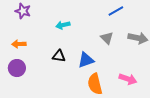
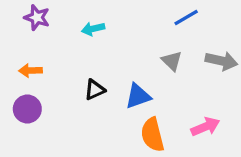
cyan arrow: (63, 25) -> (93, 29), moved
black triangle: (59, 56) -> (95, 90), turned -32
pink arrow: (128, 79) -> (205, 127), turned -42

